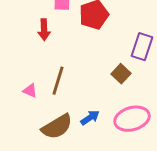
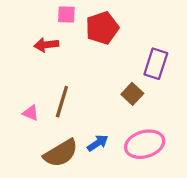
red arrow: (44, 30) -> (46, 45), turned 85

